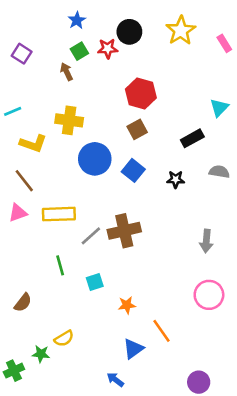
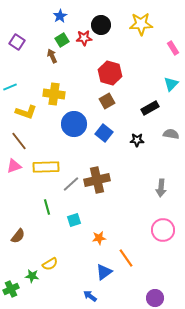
yellow star: (181, 31) -> (141, 24), turned 30
pink rectangle: (224, 43) -> (173, 48), moved

